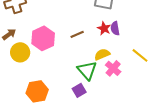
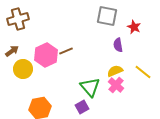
red star: (104, 28) -> (134, 27), moved
brown line: (77, 34) -> (66, 51), moved
yellow semicircle: (102, 54) -> (115, 71), moved

